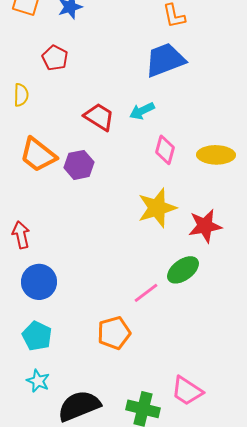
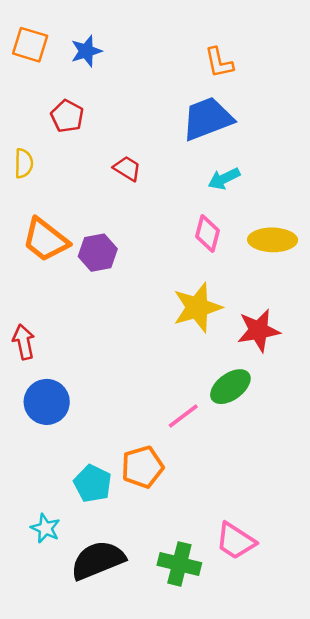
cyan arrow: (142, 111) -> (224, 179), moved
red trapezoid: (99, 117) -> (127, 168), moved, size x0.7
cyan pentagon: (37, 336) -> (93, 484), moved

